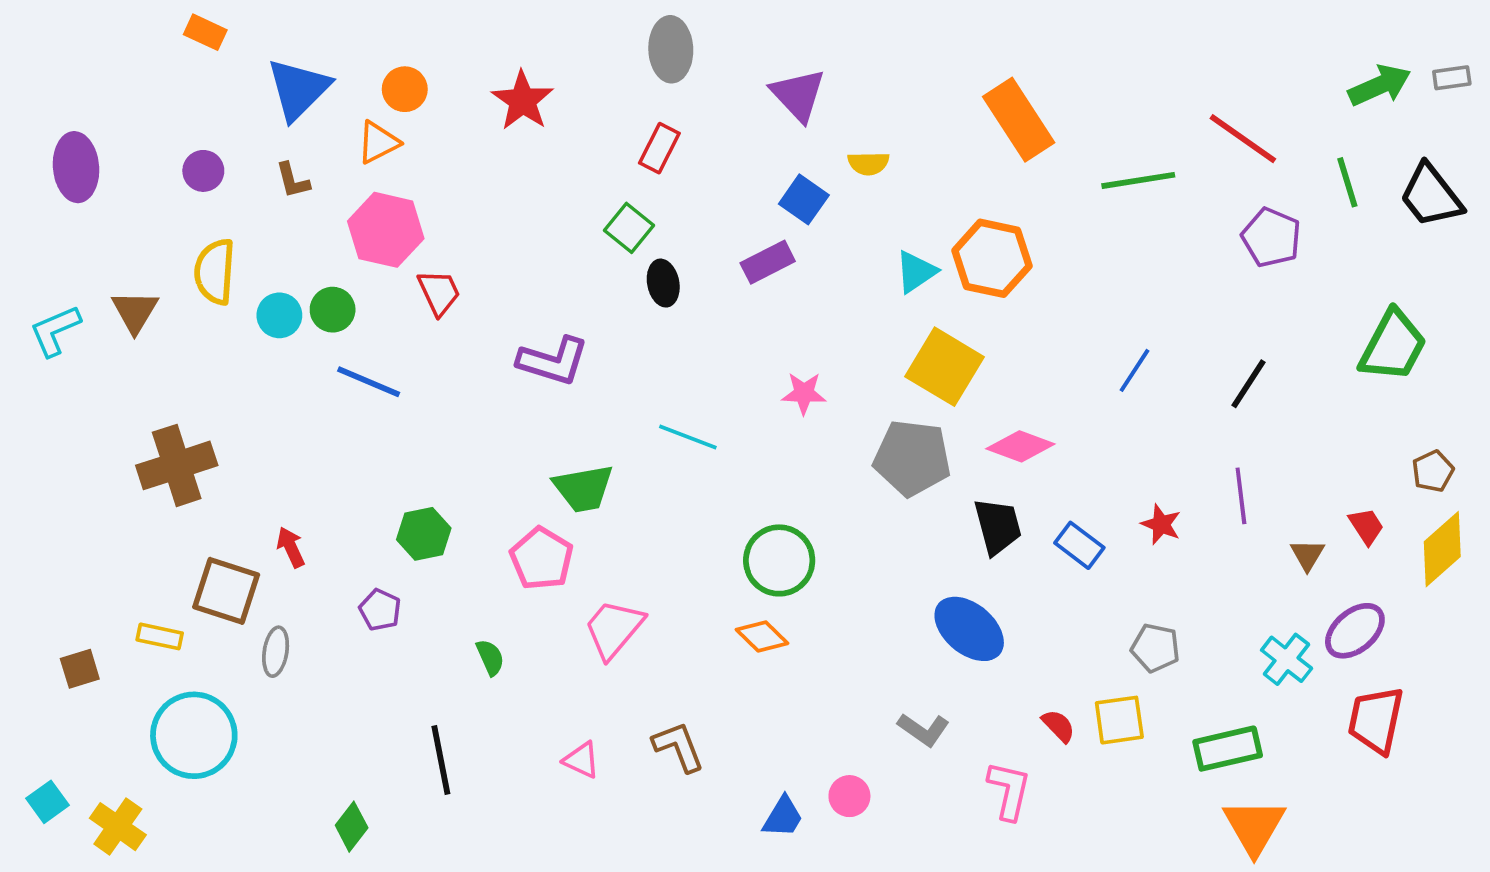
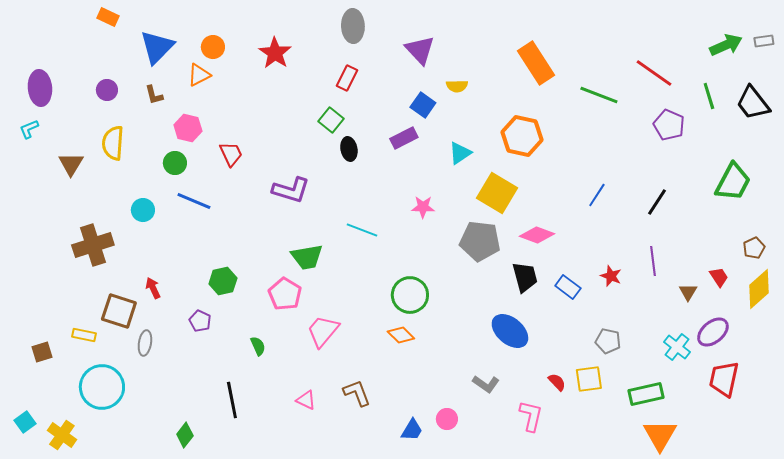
green line: (1138, 180) -> (599, 95), turned 30
pink hexagon: (386, 230) -> (188, 128), moved, size x0.7
cyan triangle: (916, 272) -> (460, 153), moved
cyan circle: (279, 315) -> (143, 210), moved
cyan L-shape: (55, 331) -> (29, 129), moved, size x0.7

